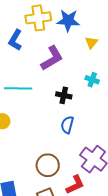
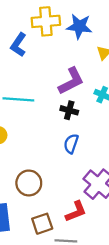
purple L-shape: (52, 58) -> (71, 81), moved
brown circle: (48, 165) -> (29, 183), moved

